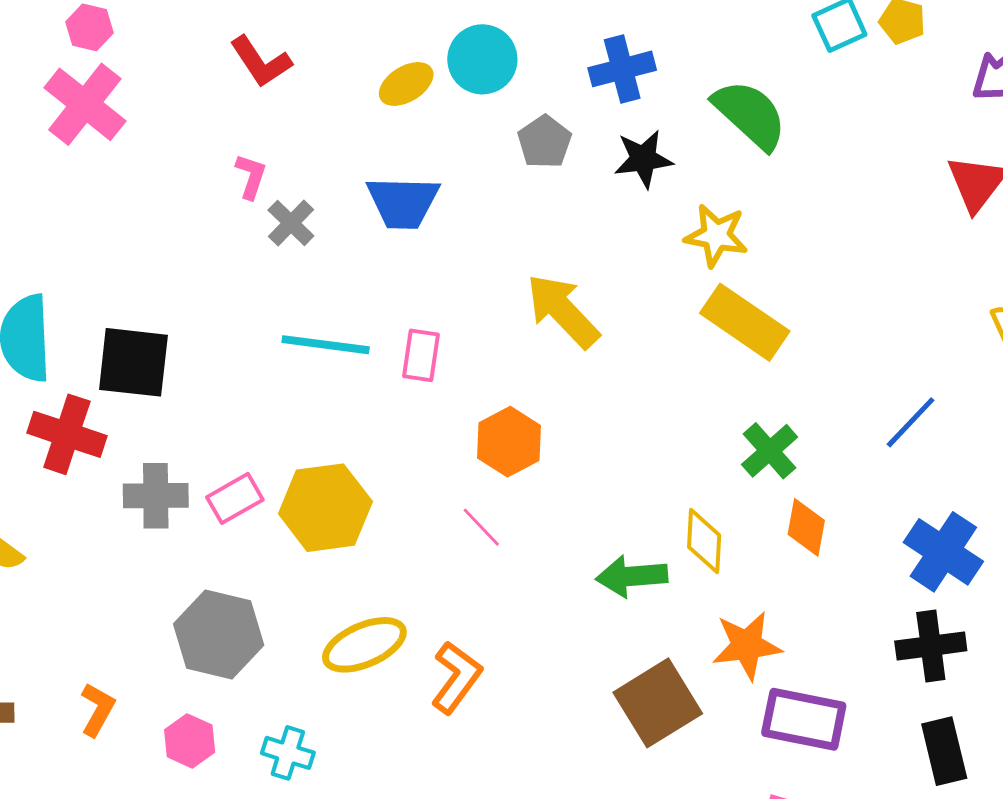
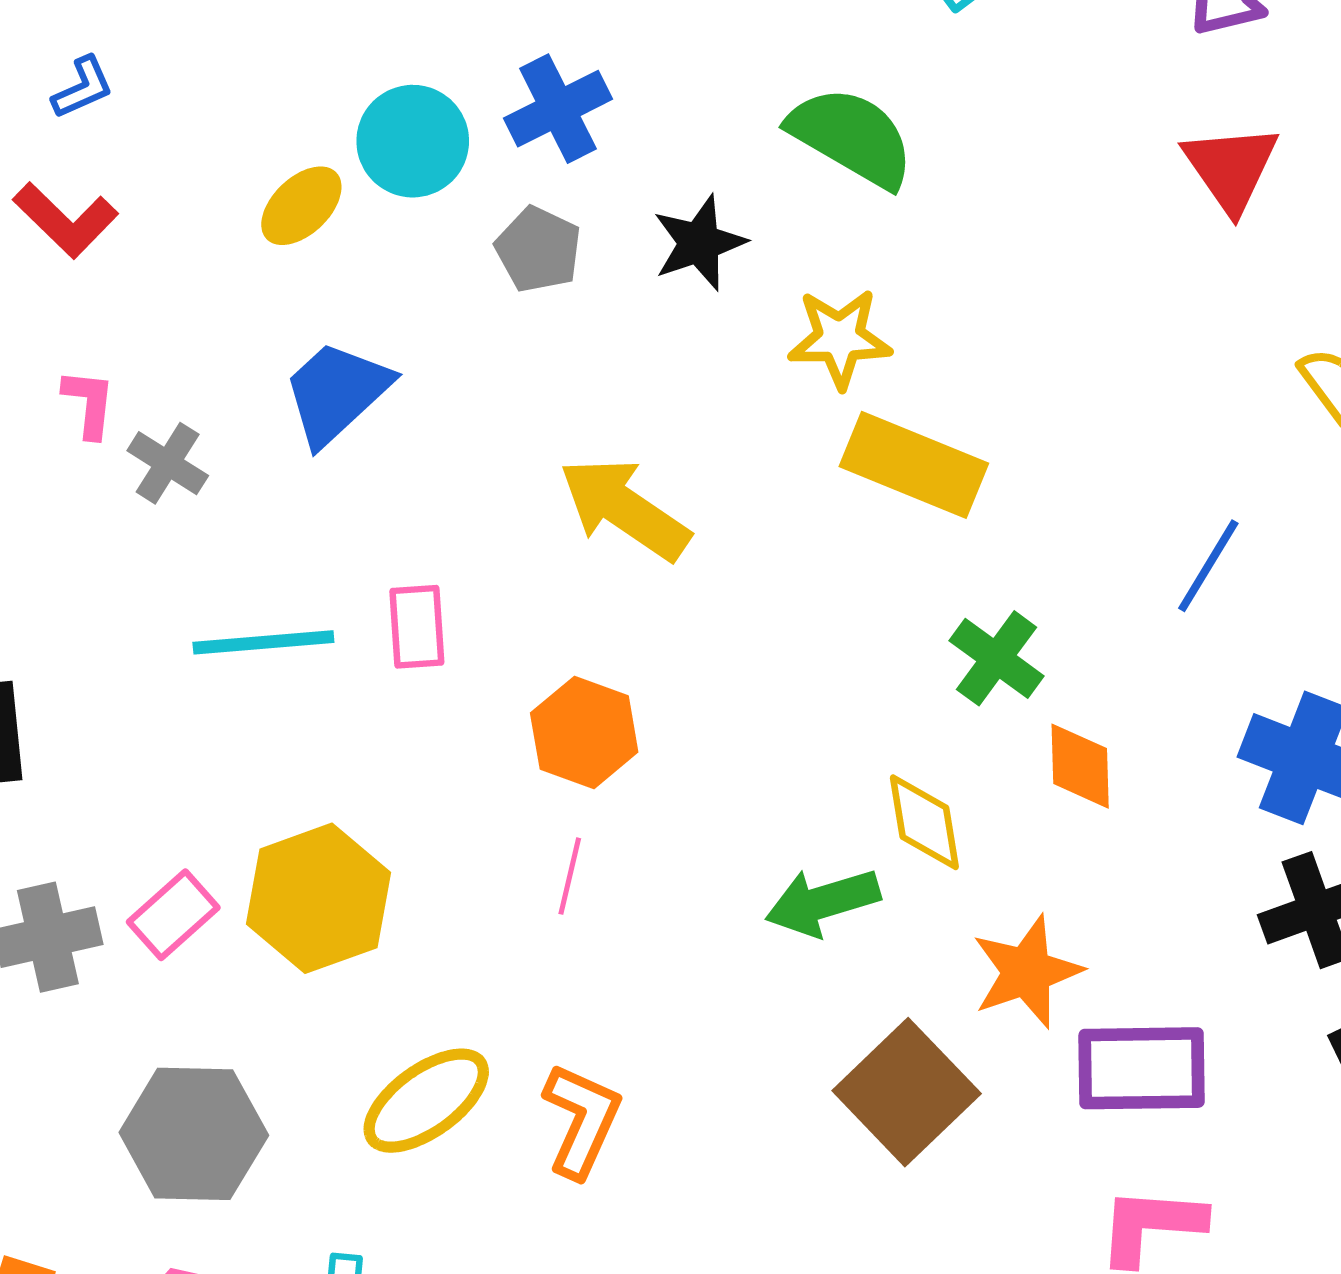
blue cross: (622, 69) -> (558, 109), moved
blue trapezoid: (403, 202) -> (337, 393), turned 148
pink line: (481, 527) -> (570, 876), turned 69

